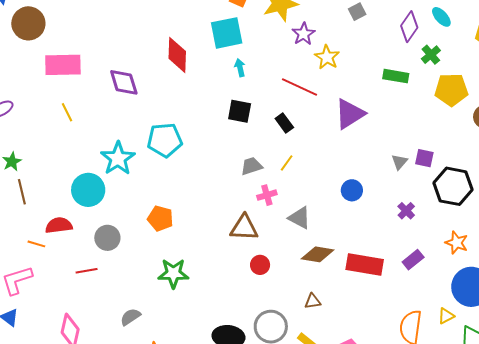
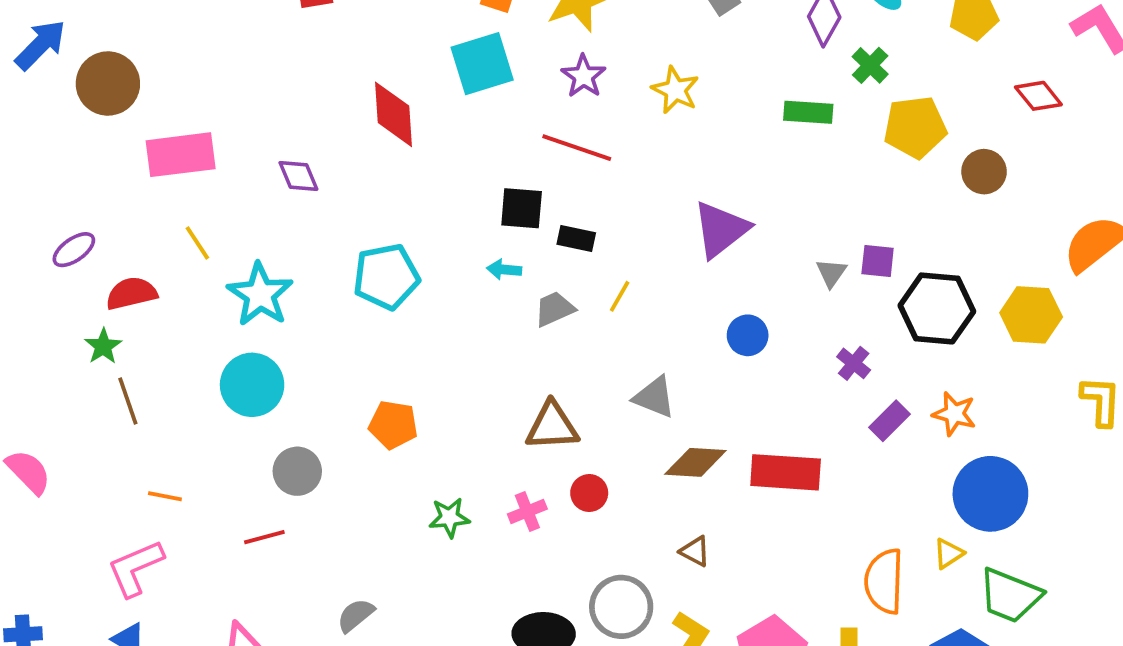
purple star: (304, 34) -> (584, 76), moved
cyan arrow: (240, 68) -> (504, 270), moved, turned -66
purple diamond: (124, 82) -> (298, 176), size x0.7
red line: (300, 87) -> (577, 148), moved
purple triangle: (350, 114) -> (721, 229), moved
black rectangle: (284, 123) -> (576, 238), moved, turned -36
cyan star: (118, 158) -> (260, 295), moved
pink cross: (267, 195) -> (527, 512), moved
red semicircle: (59, 225) -> (131, 293), moved
purple rectangle: (413, 260) -> (889, 421), moved
green star: (173, 273) -> (449, 518), moved, size x0.7
brown triangle: (313, 301) -> (695, 551), turned 42

